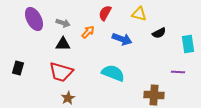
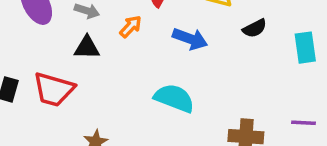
red trapezoid: (61, 72) -> (54, 89), moved
purple line: (178, 72) -> (304, 123), moved

